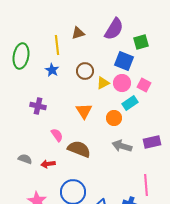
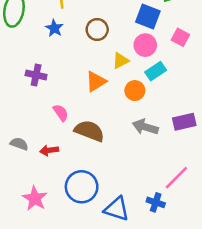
yellow triangle: (103, 83) -> (121, 61), moved
pink square: (144, 85) -> (180, 37), moved
orange triangle: (84, 111) -> (96, 81), turned 30
pink line: (146, 185) -> (176, 178), turned 50

